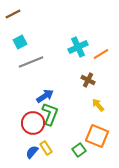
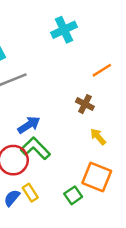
cyan cross: (78, 47) -> (64, 30), moved
green L-shape: (50, 114) -> (35, 148), turned -65

